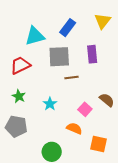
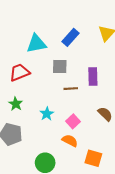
purple rectangle: (92, 54) -> (93, 76), moved
gray square: (59, 57) -> (60, 66), size x0.7
pink square: (85, 109) -> (73, 121), moved

